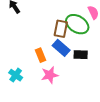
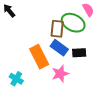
orange rectangle: (40, 55) -> (39, 57), size x1.6
pink star: (50, 75) -> (60, 74), moved

